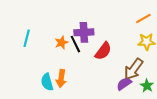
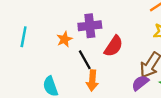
black line: (75, 44) -> (85, 60), moved
orange arrow: (61, 79) -> (92, 81), moved

